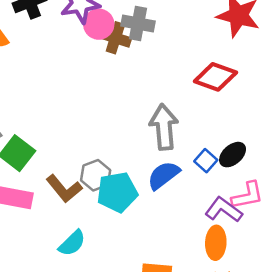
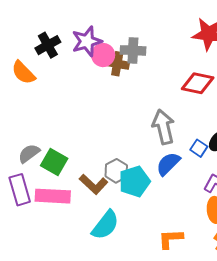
cyan semicircle: (72, 243) -> (105, 225), size x1.4

